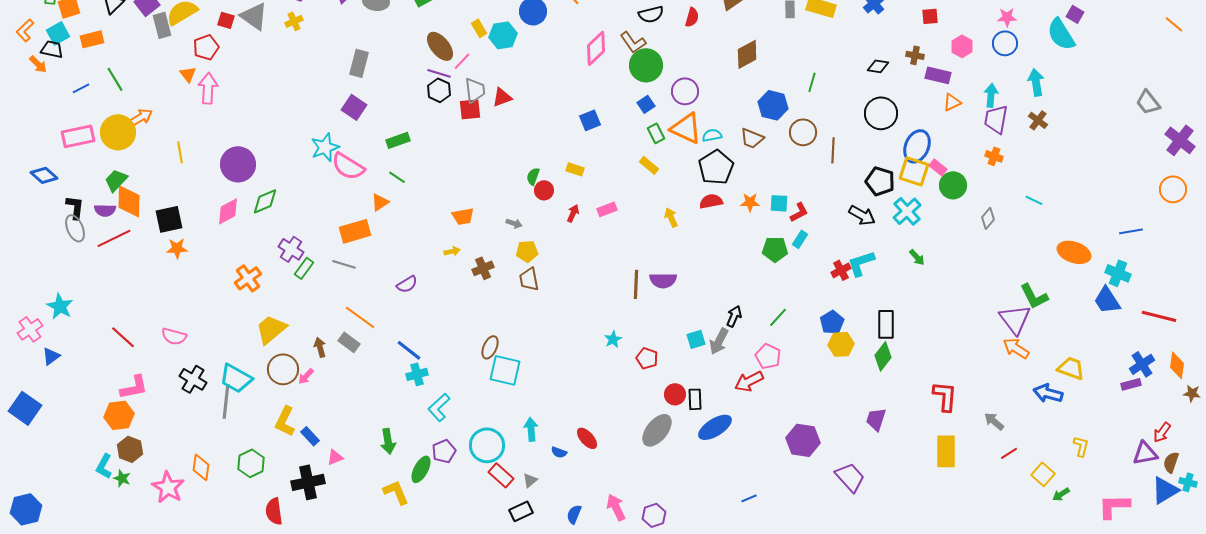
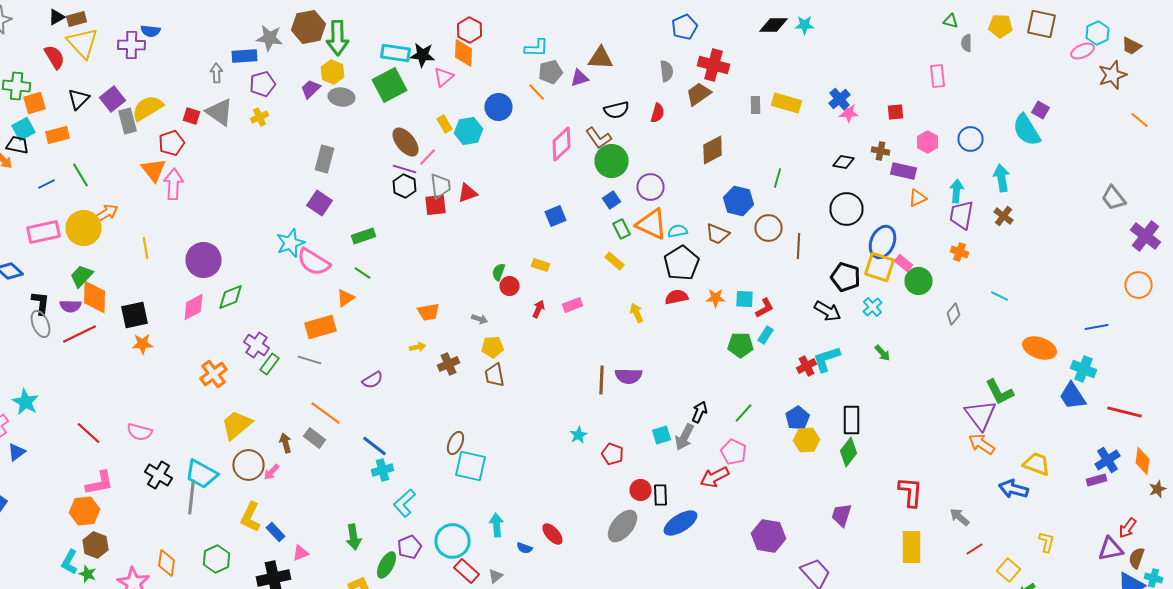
pink star: (1007, 17) -> (848, 113), moved
orange triangle: (188, 74) -> (154, 170), size x1.5
cyan cross: (907, 211) -> (872, 307), size x0.7
brown star: (1192, 393) -> (1158, 489), turned -30

